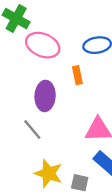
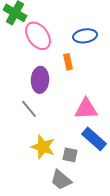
pink ellipse: (43, 45) -> (38, 36), turned 32

